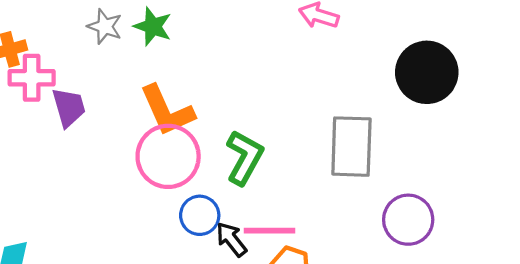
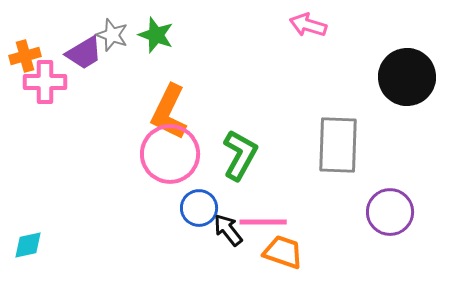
purple trapezoid: (69, 107) -> (84, 53), moved, turned 75
orange L-shape: (167, 111) -> (169, 112), turned 50

